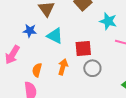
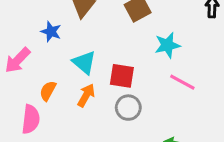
cyan star: (108, 21) -> (167, 45), turned 30
cyan triangle: (55, 36) -> (84, 62), moved

